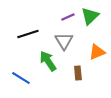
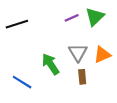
black line: (28, 34) -> (17, 24), moved
gray triangle: (64, 41) -> (78, 53), moved

